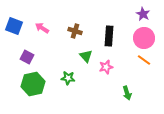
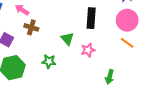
brown cross: (75, 31) -> (31, 27), moved
green arrow: (127, 93) -> (110, 77), turned 32

